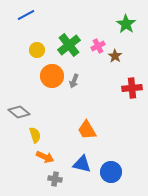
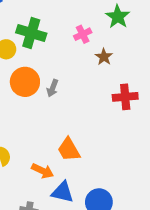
green cross: (69, 45) -> (31, 33), moved, turned -35
pink cross: (98, 46) -> (83, 34), moved
orange arrow: (45, 157) -> (43, 171), moved

